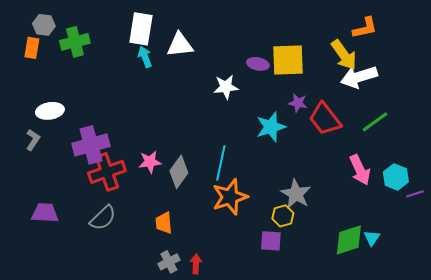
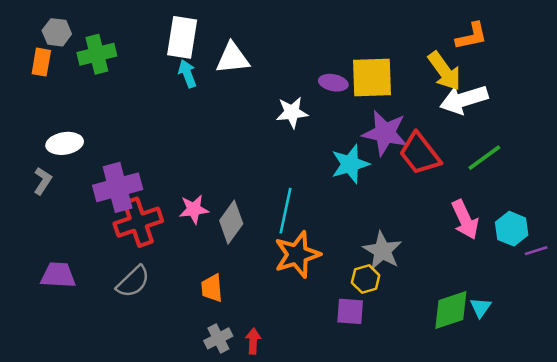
purple star: (298, 103) -> (385, 133), size x1.8

